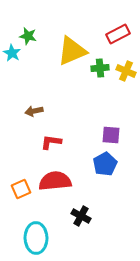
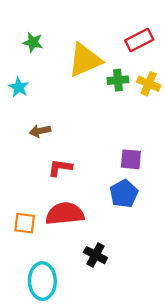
cyan star: (12, 53) -> (19, 87), moved
orange square: (21, 189) -> (25, 223), turned 30

